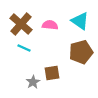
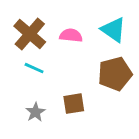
gray star: (33, 82) -> (35, 112), moved

